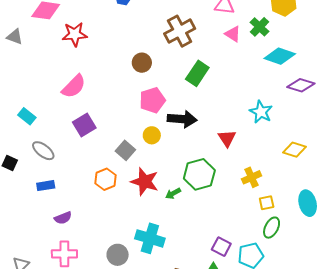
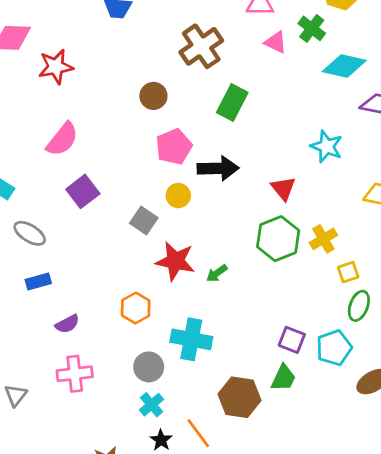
green hexagon: (199, 174) -> (278, 239), moved
orange hexagon: (105, 179) -> (136, 308), moved

